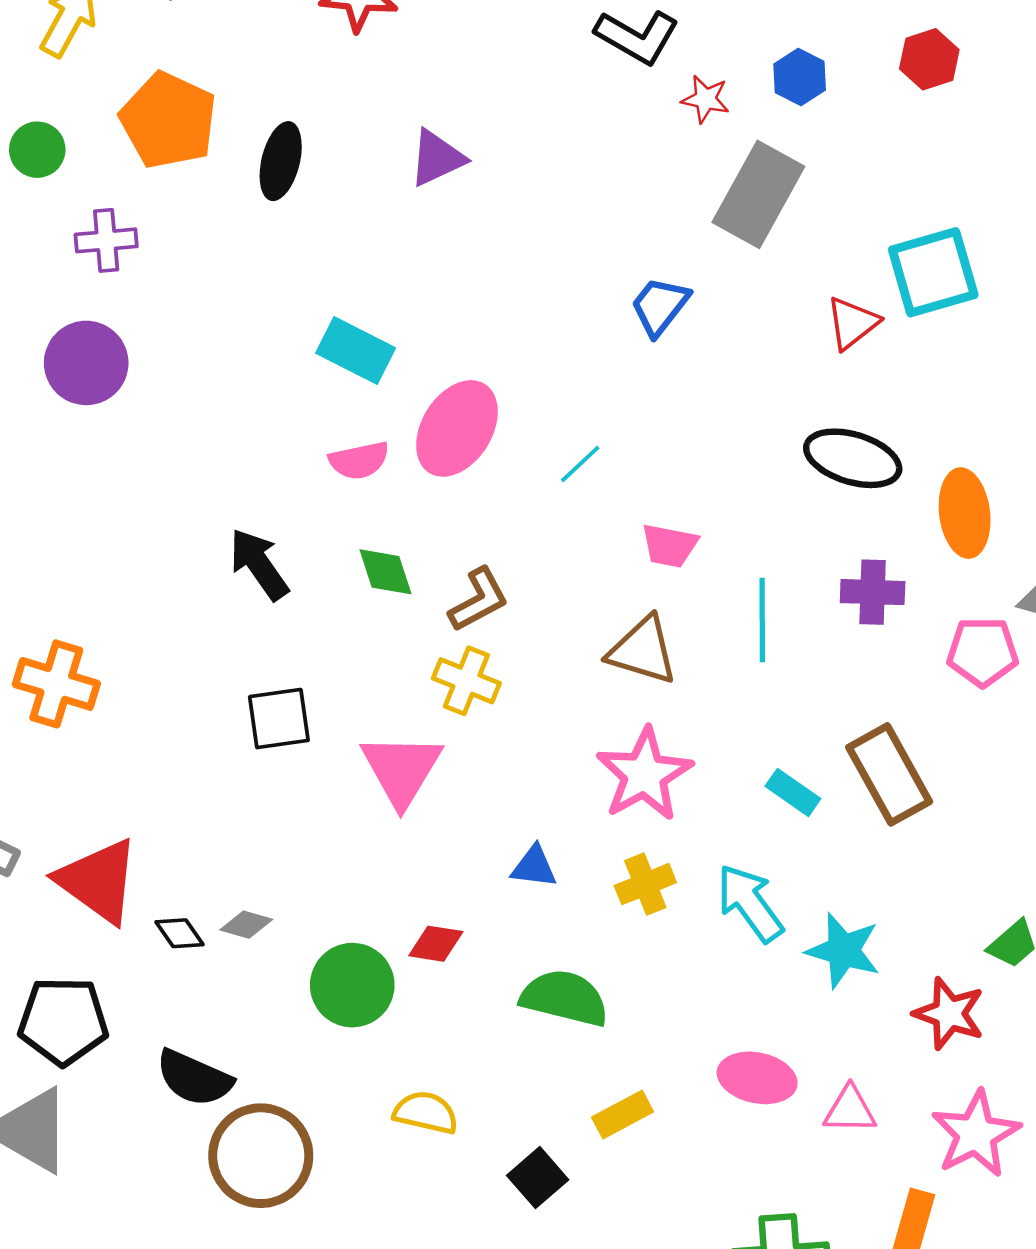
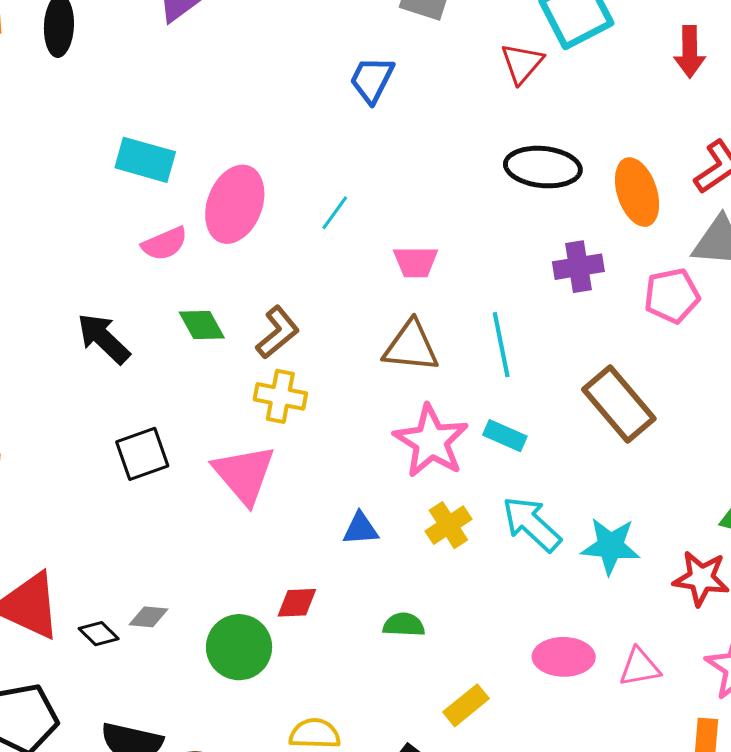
cyan line: (762, 620) -> (501, 345), moved
cyan rectangle: (793, 792) -> (505, 436), moved
green semicircle: (565, 998) -> (404, 625), size x0.6

